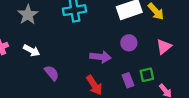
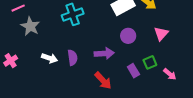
white arrow: (31, 50) -> (49, 58), moved
purple semicircle: (52, 73) -> (72, 58), moved, turned 42

